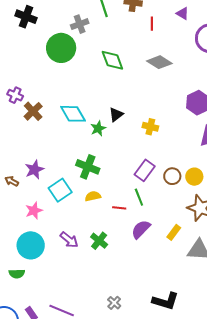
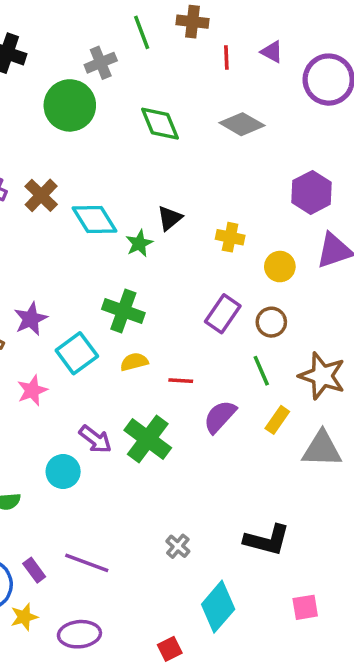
purple triangle: (183, 14) -> (272, 52), moved
brown cross: (33, 111) -> (41, 195), moved
yellow circle: (194, 177) -> (280, 267), moved
green line: (139, 197) -> (261, 371), moved
green cross: (99, 241) -> (148, 439), size x1.5
cyan circle: (31, 245) -> (63, 472), moved, size x0.7

